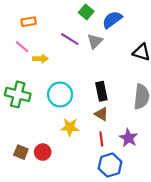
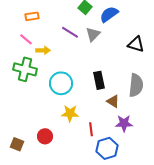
green cross: (18, 94) -> (25, 69), moved
brown triangle: (101, 114) -> (113, 101), moved
purple star: (128, 138) -> (124, 123), turned -30
red line: (101, 139) -> (91, 129), moved
brown square: (21, 152) -> (17, 144), moved

